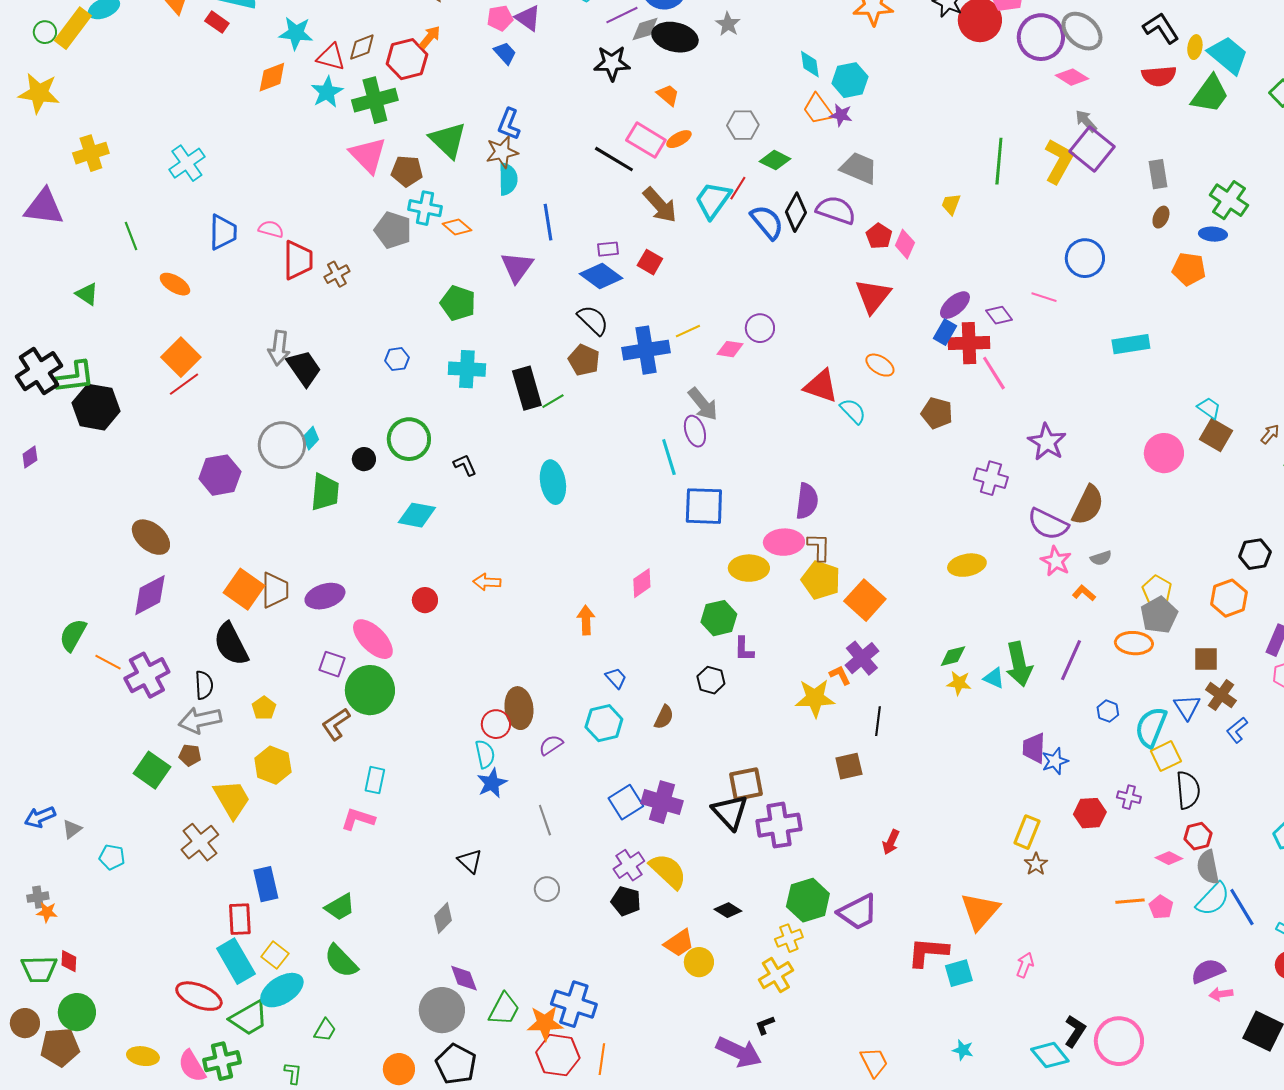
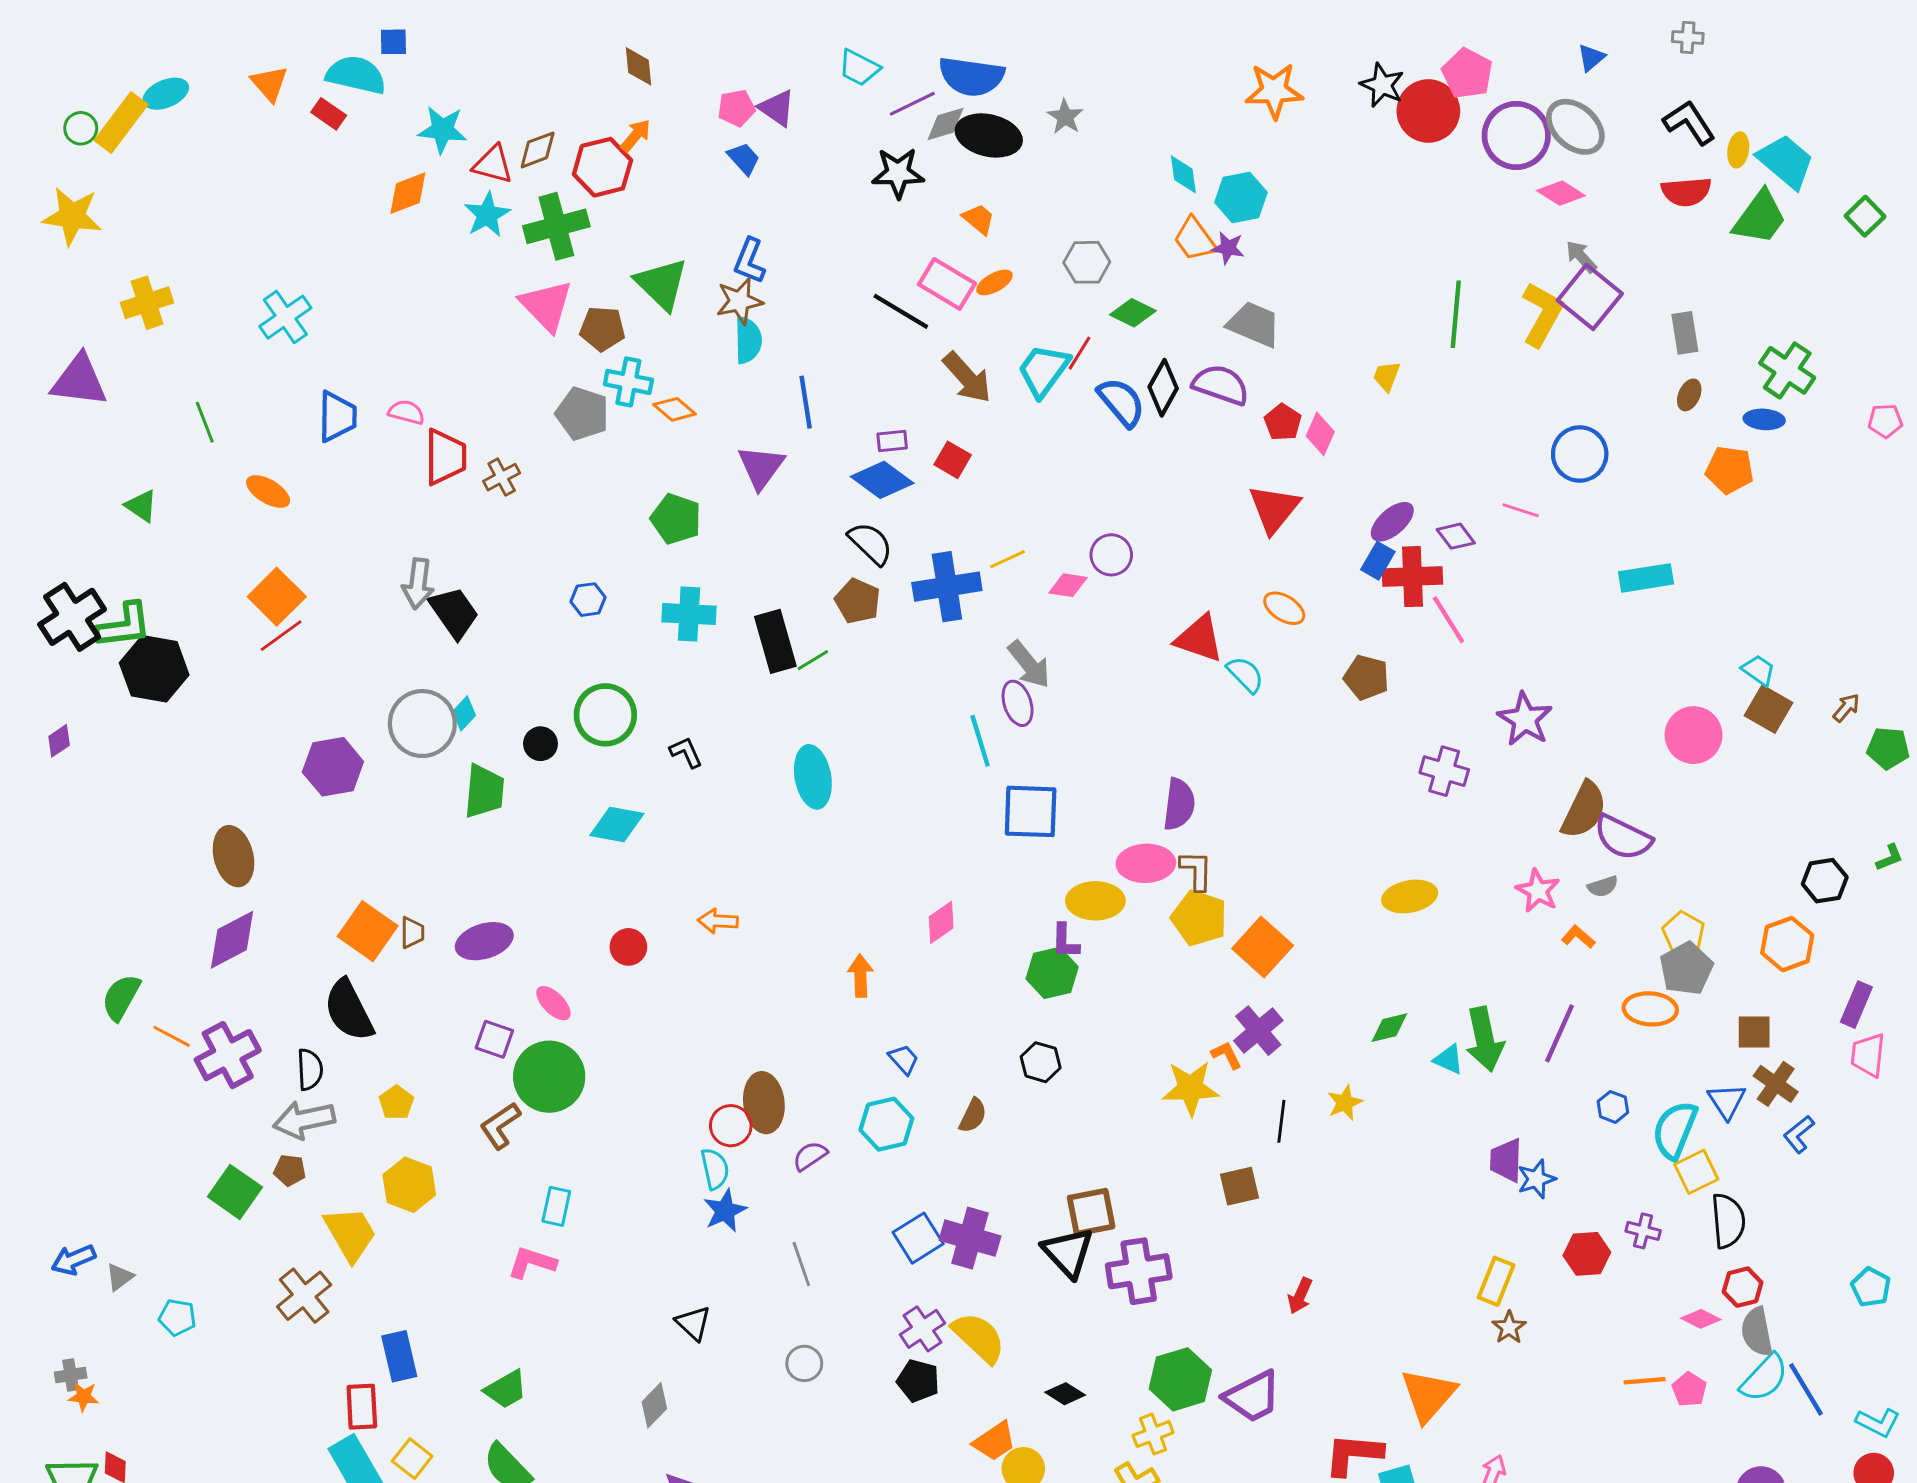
purple semicircle: (1048, 524) -> (1623, 837), moved
brown ellipse: (151, 537) -> (233, 856), turned 36
brown trapezoid: (275, 590) -> (412, 933), size x0.6
pink ellipse: (373, 639) -> (553, 1003), size x0.6
purple L-shape: (744, 649) -> (1065, 941), moved
yellow star: (959, 683) -> (1345, 1103), moved, turned -30

